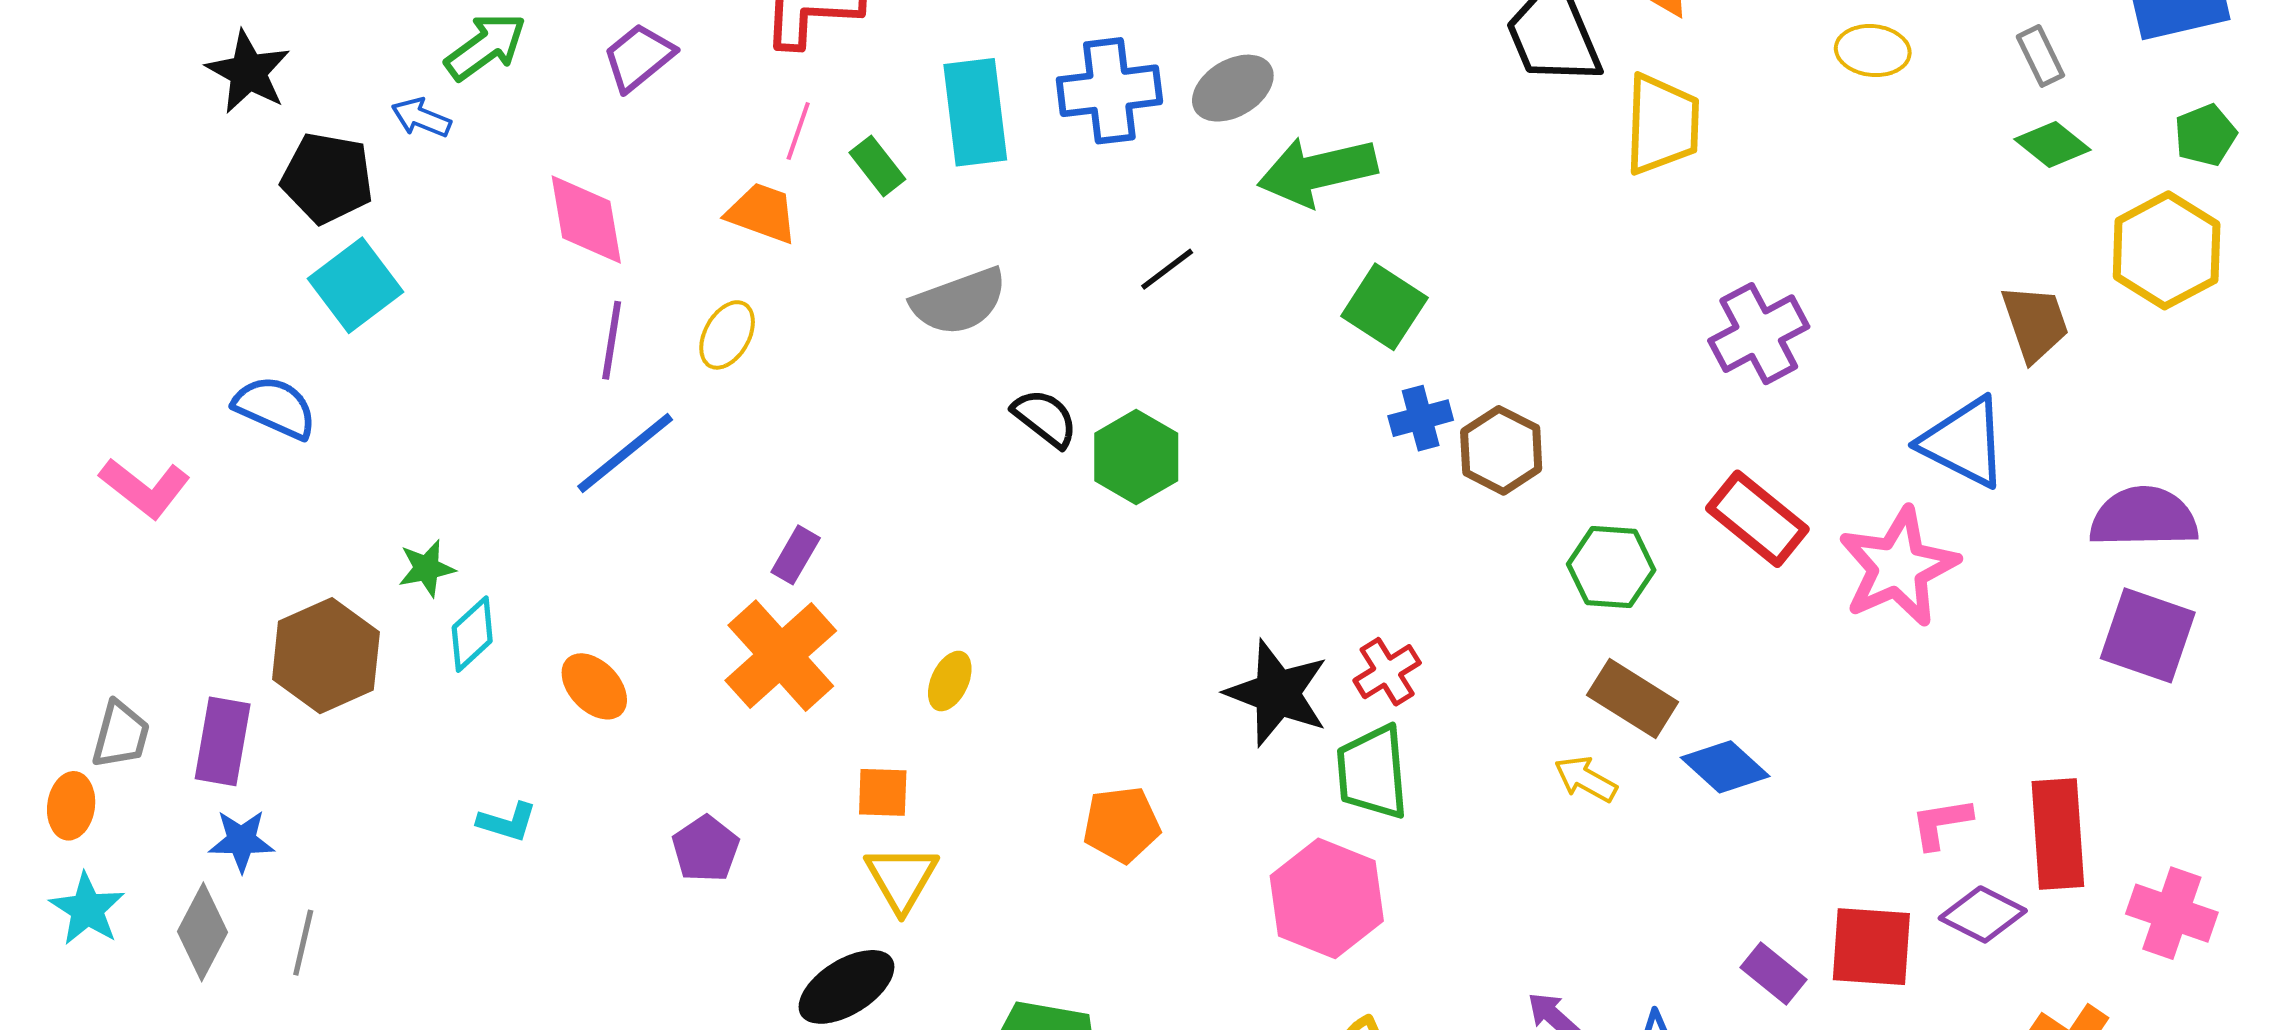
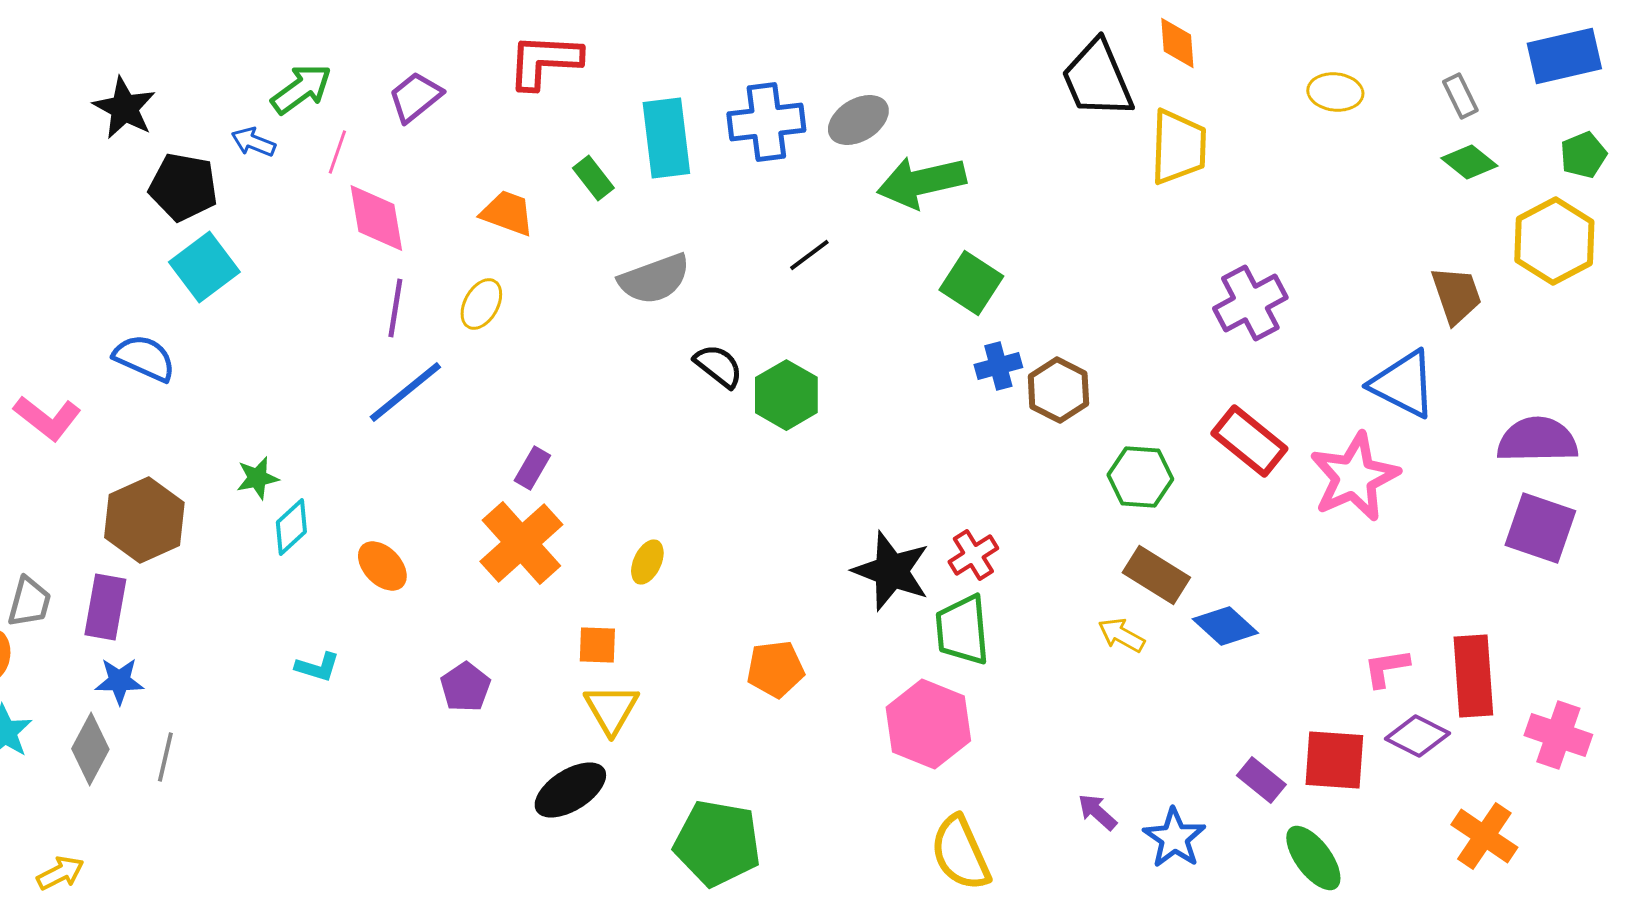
pink line: (798, 131) -> (337, 152), moved
brown hexagon: (326, 656) -> (144, 520), moved

